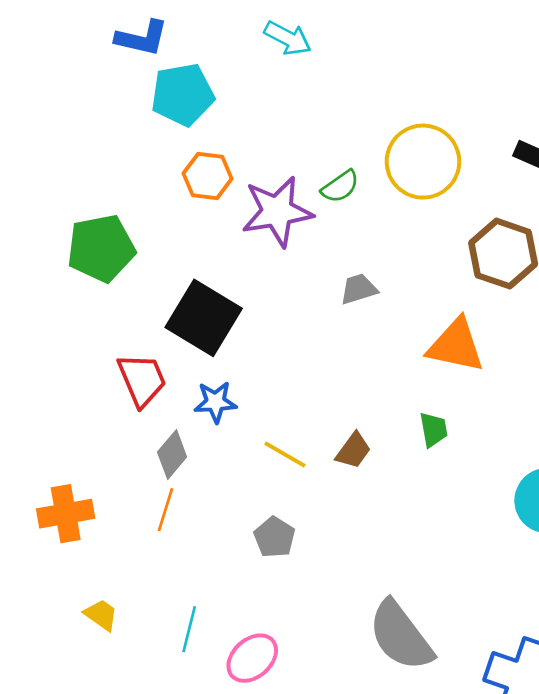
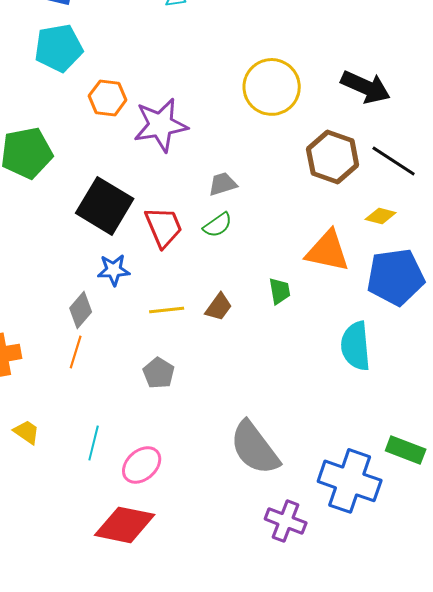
cyan pentagon: (183, 95) -> (59, 48), moved
green semicircle: (340, 187) -> (218, 225), moved
orange triangle: (456, 345) -> (328, 251), moved
red trapezoid: (142, 380) -> (164, 227), moved
yellow line: (285, 455) -> (167, 310), turned -36

